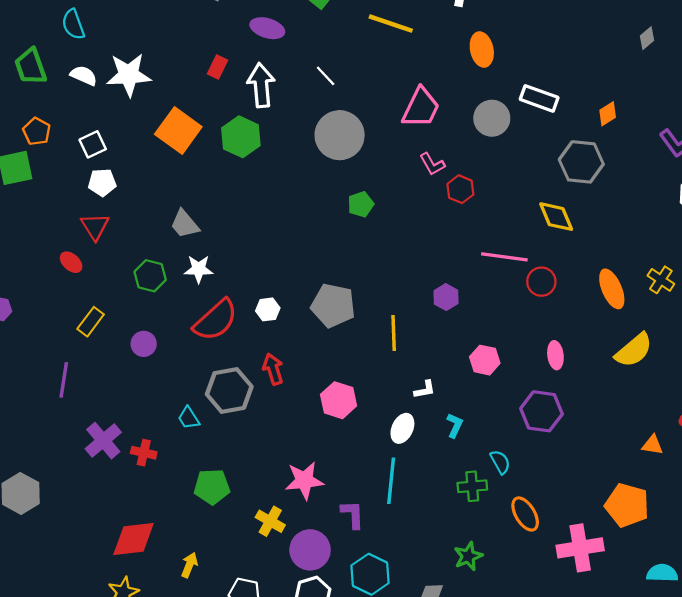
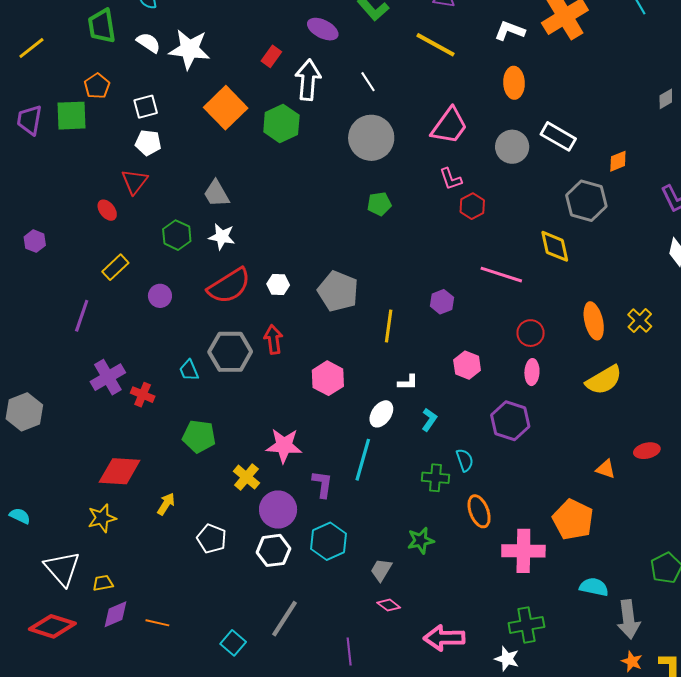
red circle: (541, 282) -> (531, 333), moved

